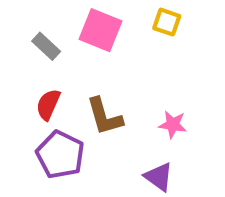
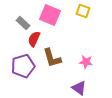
red semicircle: (48, 104) -> (34, 39), moved
purple pentagon: (60, 155) -> (23, 66), moved, turned 30

